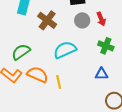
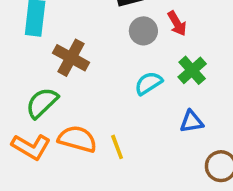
brown cross: (47, 20) -> (71, 58), moved
green cross: (106, 46) -> (192, 70), turned 35
cyan semicircle: (65, 50) -> (148, 83), moved, size x0.7

